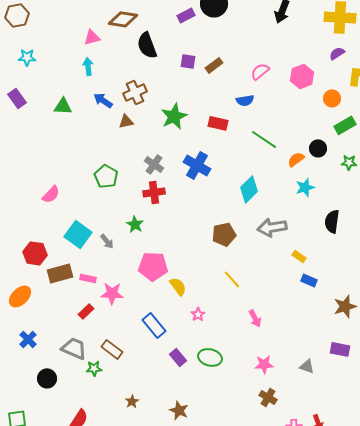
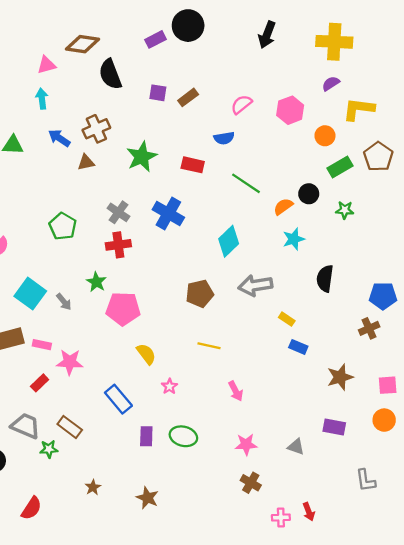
pink pentagon: (153, 266) -> (123, 309), moved
yellow line: (232, 279) -> (209, 346), turned -36
purple rectangle: (178, 357) -> (146, 436), turned 42

